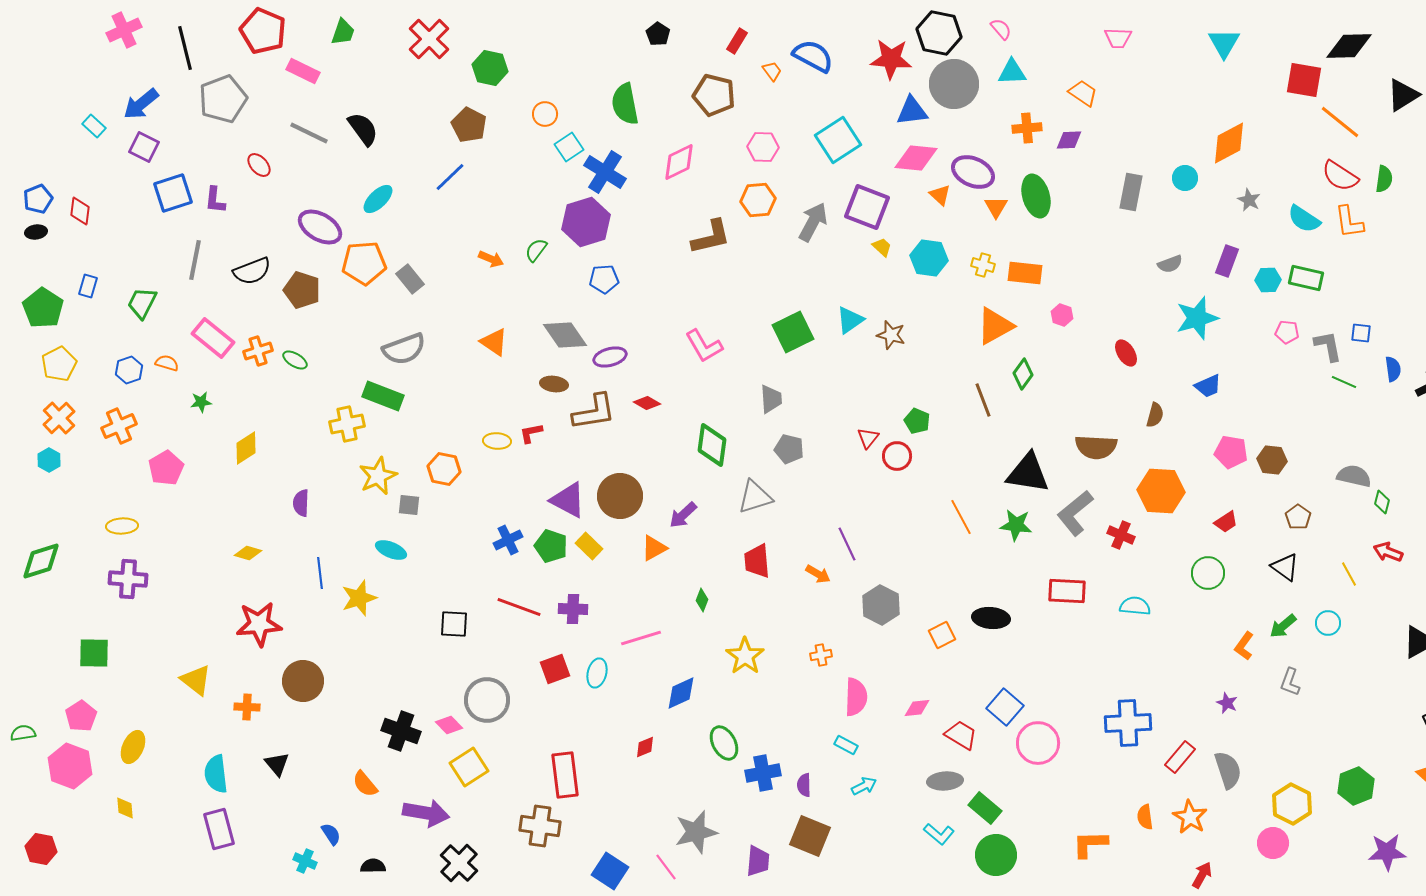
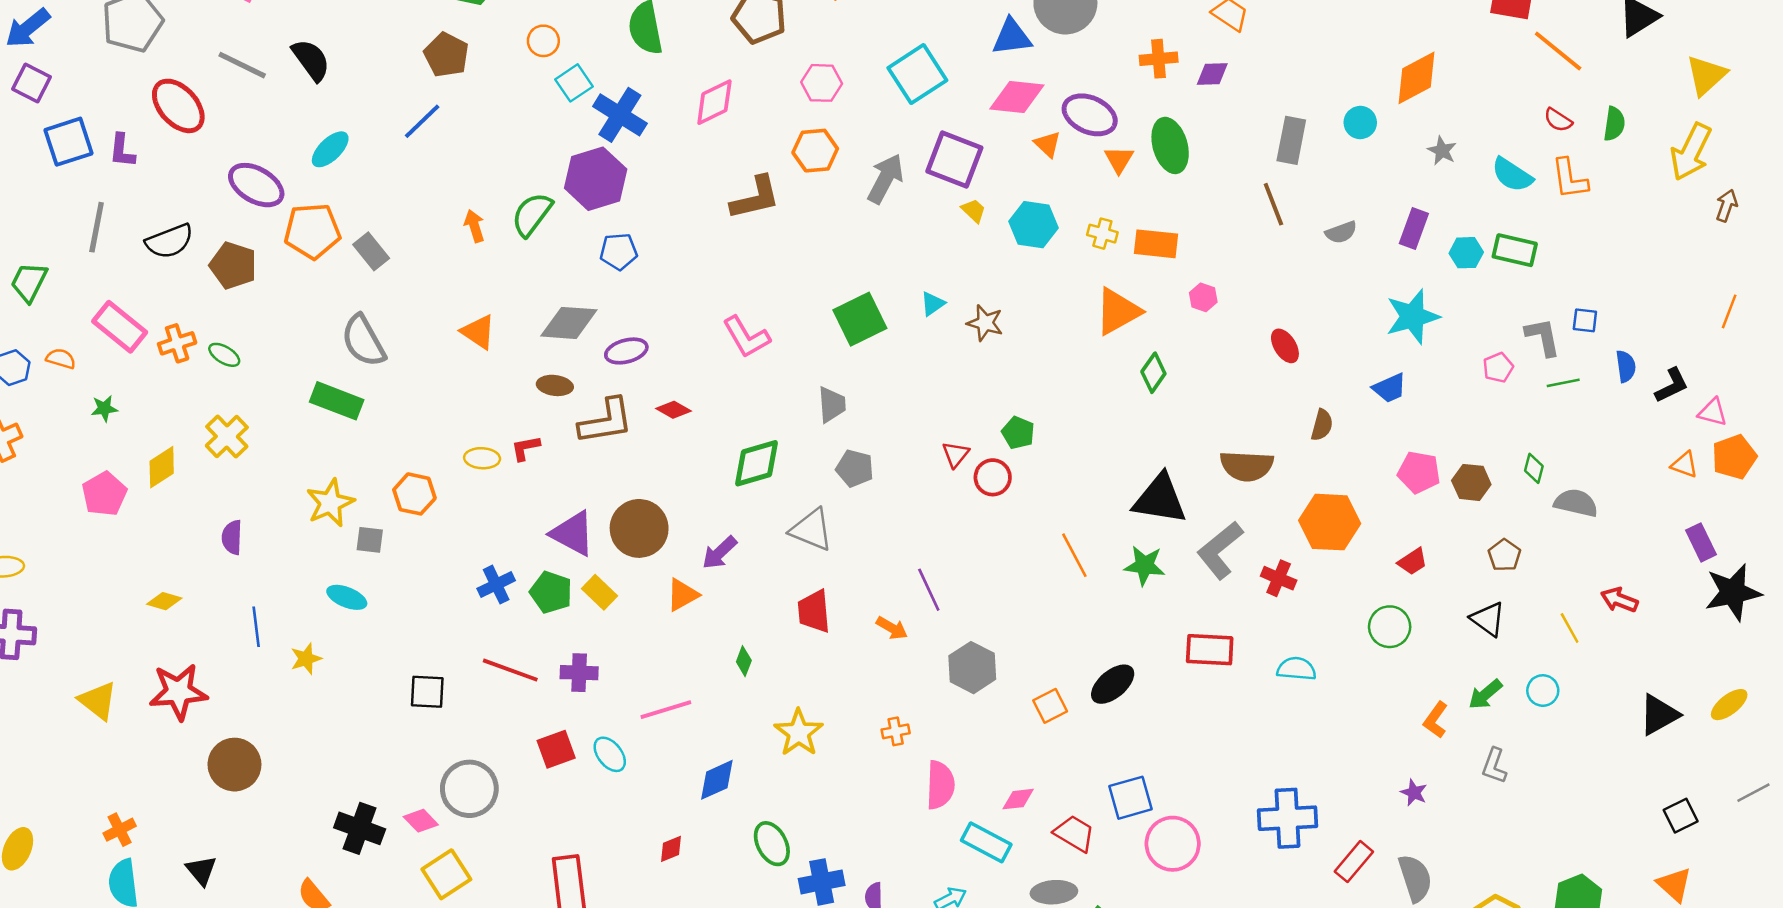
red ellipse: (259, 165) -> (178, 106), size x1.8
red semicircle: (1340, 176) -> (1558, 120), size x0.6
green semicircle: (536, 250) -> (532, 214), size x1.5
orange arrow: (491, 259) -> (474, 226), turned -130
cyan star: (1197, 318) -> (1413, 317), moved
cyan triangle: (850, 320) -> (933, 304), size x0.7
pink pentagon: (1287, 332) -> (1498, 368), moved, turned -30
gray diamond: (565, 335) -> (569, 323), turned -51
gray semicircle: (404, 349) -> (363, 341), turned 81
green line: (1344, 382) -> (1563, 383), turned -35
brown line: (983, 400) -> (1273, 204), moved
yellow cross: (347, 424) -> (227, 437), moved, turned -32
green diamond: (712, 445) -> (757, 463), turned 66
pink pentagon: (166, 468) -> (104, 494), moved
gray triangle: (755, 497) -> (811, 530), turned 39
green diamond: (1382, 502) -> (1534, 468), moved
yellow star: (359, 598) -> (306, 659), size x0.7
black ellipse: (991, 618) -> (1113, 684), turned -45
cyan ellipse: (597, 673) -> (610, 754), turned -52
yellow triangle: (196, 680) -> (98, 701), moved
orange cross: (247, 707) -> (120, 830), moved, turned -30
blue square: (1005, 707) -> (1131, 798), turned 33
cyan rectangle: (846, 745) -> (986, 842), moved, size x1.6

